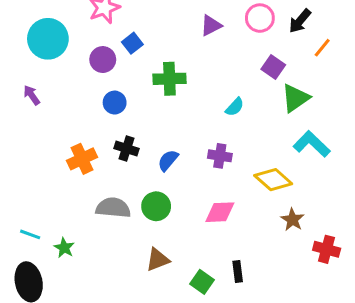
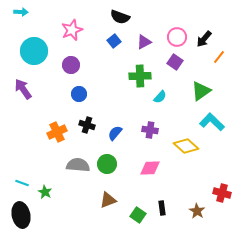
blue square: (132, 43) -> (114, 41), moved
purple square: (273, 67) -> (175, 62), moved
green cross: (169, 79) -> (140, 76), moved
purple arrow: (32, 95) -> (23, 89), size x1.5
brown star: (292, 220) -> (197, 211), moved

